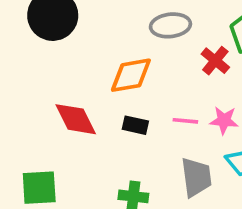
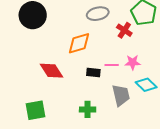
black rectangle: (135, 125) -> (93, 73), moved

